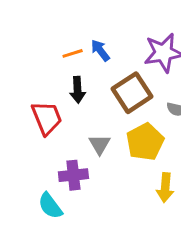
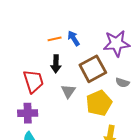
gray triangle: (100, 144) -> (68, 91), moved
purple cross: (73, 175) -> (28, 113), moved

